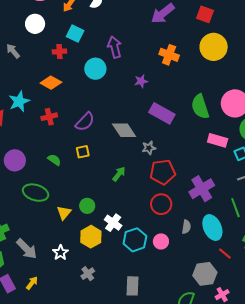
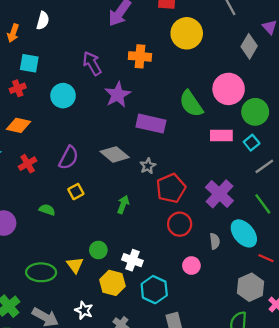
purple arrow: (115, 47) -> (92, 63), moved
purple star: (141, 81) -> (118, 95), size x1.6
green ellipse: (36, 193) -> (41, 272), moved
cyan hexagon: (135, 240) -> (154, 290), moved

